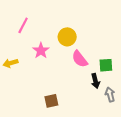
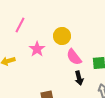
black arrow: (95, 81) -> (79, 78), moved

